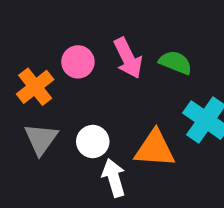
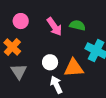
pink circle: (78, 62) -> (21, 21), moved
white circle: (93, 141) -> (50, 62), moved

